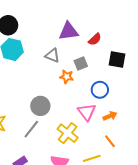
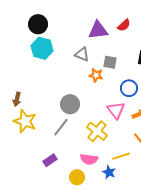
red semicircle: (95, 39) -> (124, 25), moved
gray square: (81, 64) -> (110, 62), turned 32

